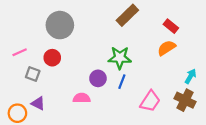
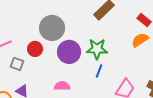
gray circle: (60, 25) -> (52, 28), moved
purple circle: (98, 78) -> (69, 52), moved, size x1.5

